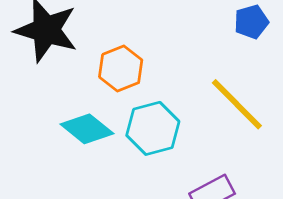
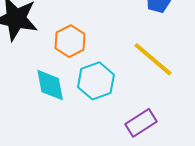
cyan diamond: (87, 129) -> (50, 85), turned 45

